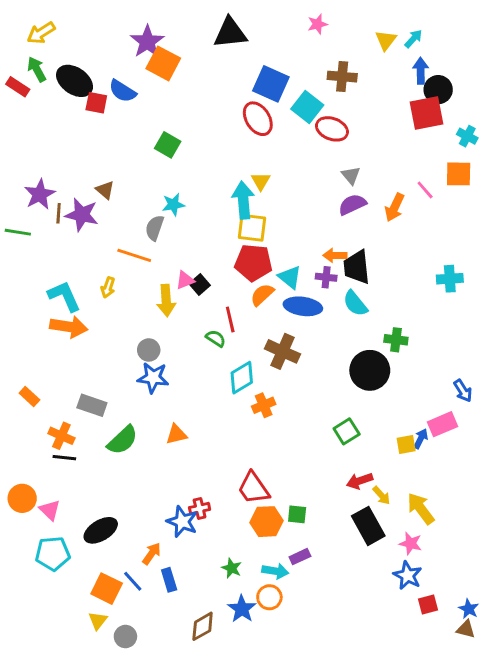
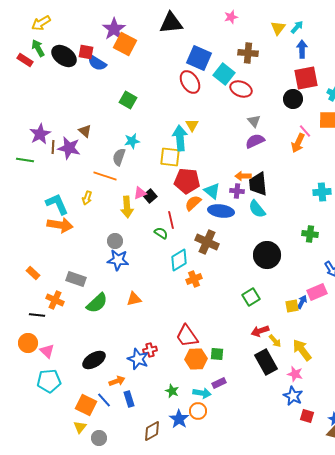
black circle: (438, 90) -> (293, 99), moved
red square: (96, 103) -> (86, 52), moved
orange arrow: (395, 207) -> (298, 143), moved
yellow square: (252, 228) -> (170, 157), moved
green cross: (396, 340) -> (310, 234), moved
black line: (64, 458) -> (37, 315), moved
black ellipse: (101, 530) -> (94, 360), moved
orange arrow: (152, 554) -> (117, 381), turned 35
red square: (428, 605) -> (307, 416), turned 32

